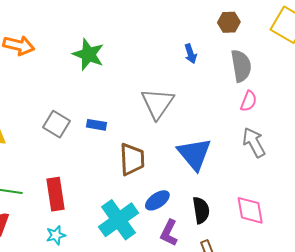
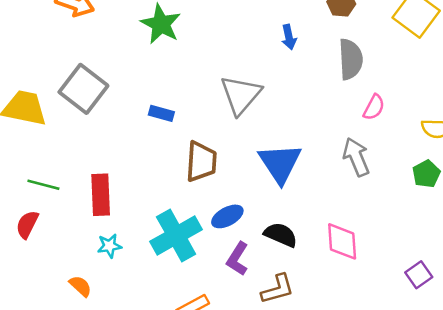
pink semicircle: (249, 101) -> (374, 107), moved
gray square: (56, 124) -> (83, 89), moved, size x1.4
black semicircle: (201, 210) -> (281, 235), turned -64
cyan star: (56, 235) -> (109, 246), moved

